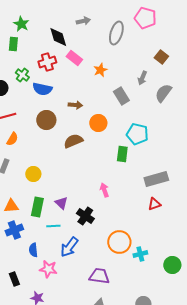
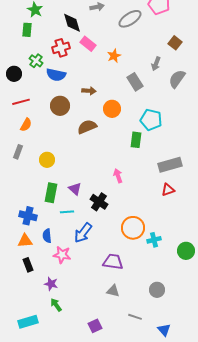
gray ellipse: (116, 33) -> (130, 19), turned 40
orange triangle: (11, 206) -> (25, 241), moved
blue cross: (14, 230) -> (28, 216), turned 36

